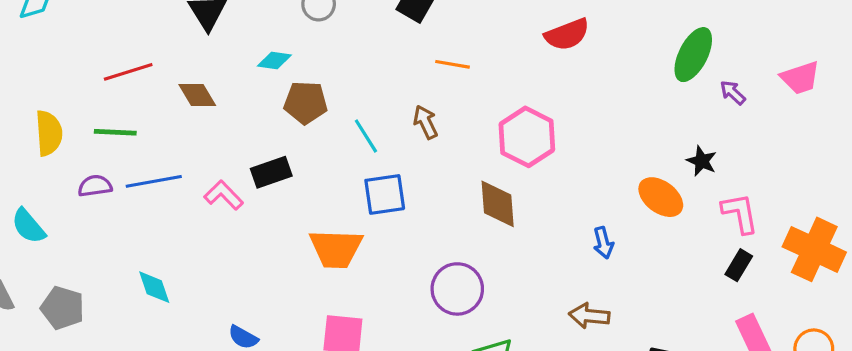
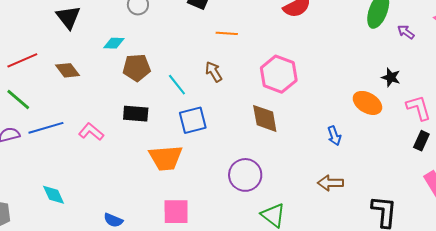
green line: (115, 132) -> (18, 99), turned 44
black rectangle: (271, 172) -> (136, 114), moved, turned 30

